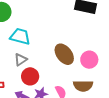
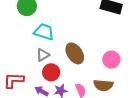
brown ellipse: (64, 54) -> (75, 53), moved

